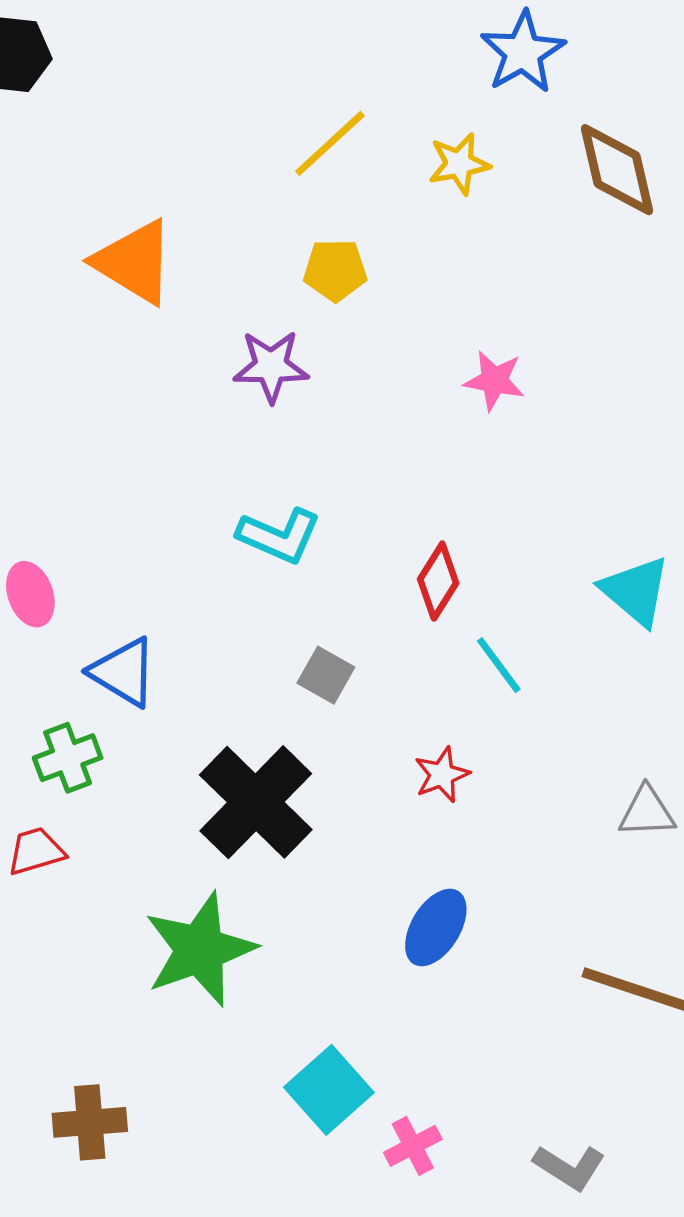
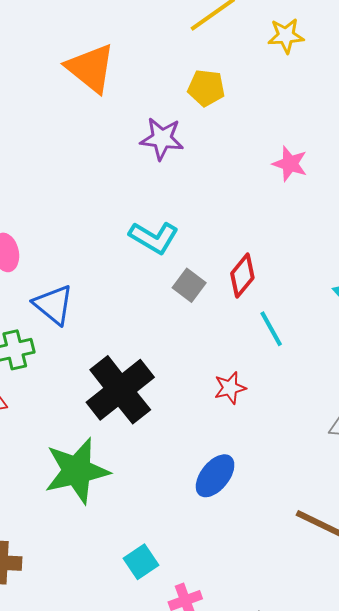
gray square: (326, 675) -> (189, 285), moved
cyan square: (329, 1090) -> (141, 562), size x0.7

